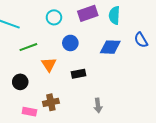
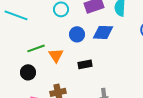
green line: (28, 47) -> (36, 48), moved
blue diamond: (110, 47) -> (103, 32), moved

